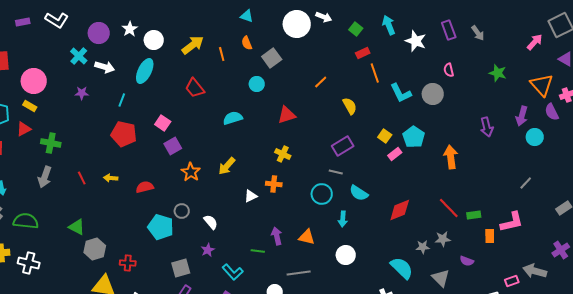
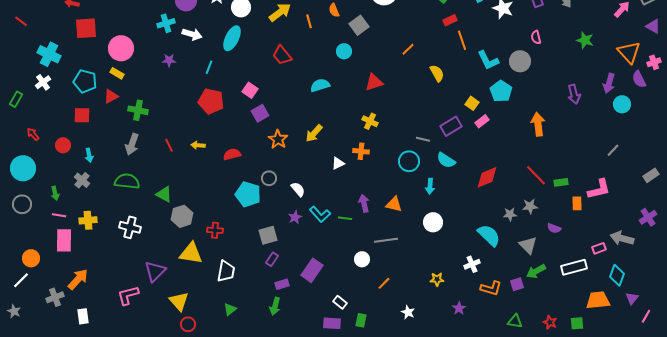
cyan cross: (79, 56) -> (166, 23), turned 30
cyan pentagon: (414, 137) -> (501, 91), moved
purple rectangle: (343, 146) -> (451, 126), moved
green semicircle: (26, 221) -> (127, 181), moved
white cross: (29, 263) -> (130, 227), moved
cyan L-shape: (233, 272) -> (320, 214), moved

